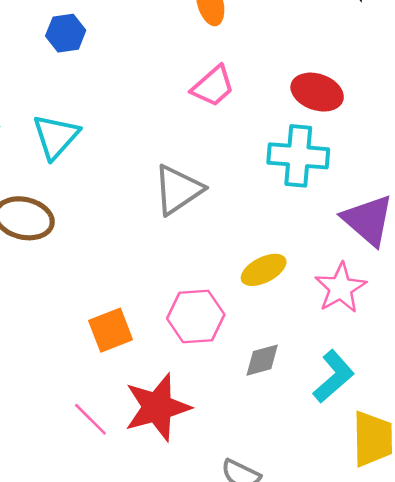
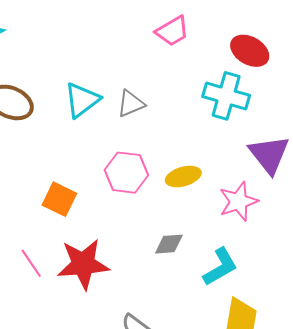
cyan triangle: (56, 137) -> (82, 100), moved
gray triangle: (178, 190) -> (131, 104), size x0.7
pink hexagon: (196, 316) -> (126, 173), moved
orange square: (111, 330) -> (59, 199), turned 36

